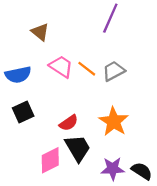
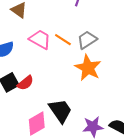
orange star: (114, 122) -> (88, 68), moved
red semicircle: (69, 123) -> (25, 83), moved

